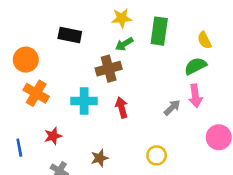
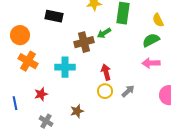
green arrow: (124, 44) -> (104, 33), moved
pink arrow: (195, 96) -> (151, 63), turned 96
red arrow: (122, 107) -> (106, 72), moved
gray arrow: (172, 107) -> (128, 91), moved
yellow circle: (157, 155) -> (105, 91), moved

